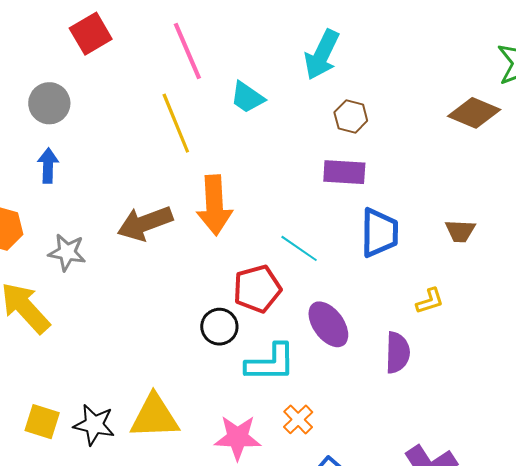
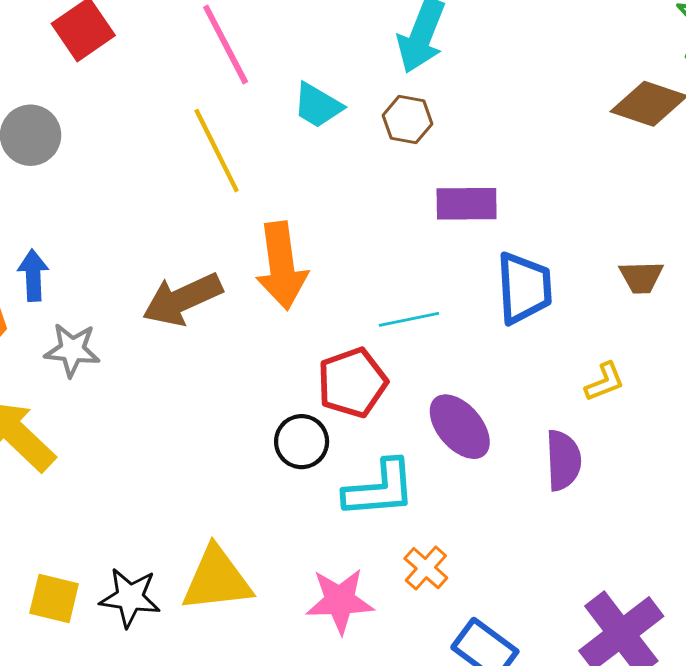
brown hexagon: (351, 117) -> (407, 120), moved
blue arrow: (48, 166) -> (33, 275), moved
cyan line: (299, 248) -> (409, 319), turned -42

